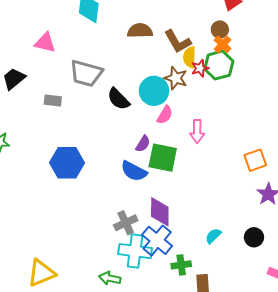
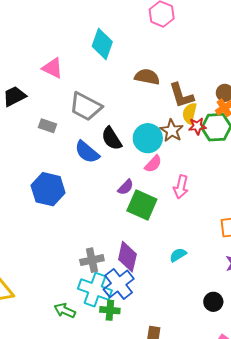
blue semicircle: (134, 171) -> (87, 152), moved
cyan semicircle: (213, 236) -> (178, 255), moved
green cross: (181, 265) -> (110, 310), moved

